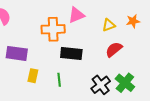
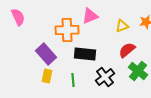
purple rectangle: (17, 53) -> (46, 54), moved, turned 40
green cross: (125, 83) -> (138, 71), moved
black cross: (101, 85) -> (105, 77), moved

